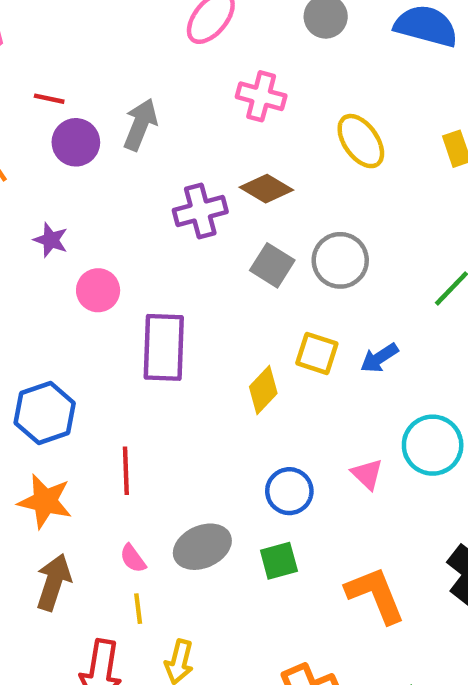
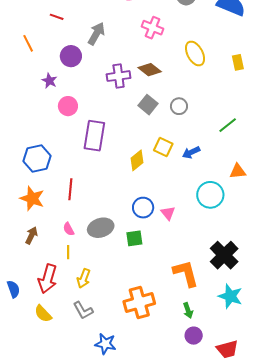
purple circle: (76, 142) -> (71, 56), moved
gray circle: (340, 260) -> (179, 106), size x0.7
pink triangle: (367, 474) -> (168, 213), moved
brown arrow: (54, 582) -> (31, 235), size x0.7
orange L-shape: (375, 595) -> (186, 273), moved

